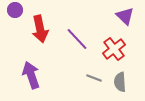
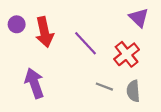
purple circle: (15, 10) -> (17, 24), moved

